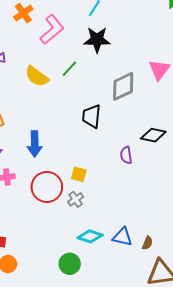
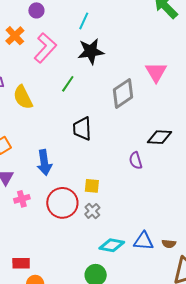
yellow semicircle: (37, 76) -> (23, 97), moved, turned 35
black trapezoid: (91, 116) -> (82, 129), moved
brown semicircle: (147, 243) -> (169, 244), turned 80

